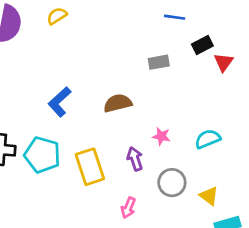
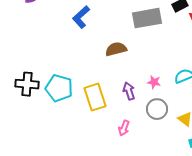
gray rectangle: (159, 62) -> (147, 18), size x1.8
blue L-shape: (59, 102) -> (81, 17), moved
pink star: (161, 136) -> (154, 82), moved

